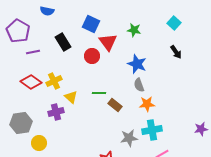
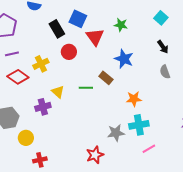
black rectangle: (63, 42) -> (57, 29), moved
purple line: (33, 52) -> (12, 54), moved
red circle: (92, 56) -> (69, 52), moved
yellow cross: (54, 81) -> (41, 64), moved
gray semicircle: (139, 85) -> (165, 72), moved
brown rectangle: (115, 105) -> (106, 78), moved

